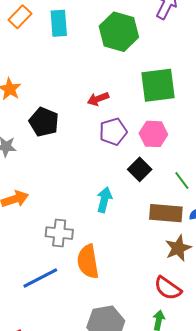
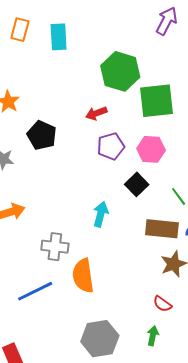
orange rectangle: (20, 17) -> (20, 30), turned -30
green hexagon: (119, 32) -> (120, 71), moved
red semicircle: (168, 288) -> (162, 304), size x0.7

